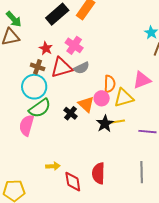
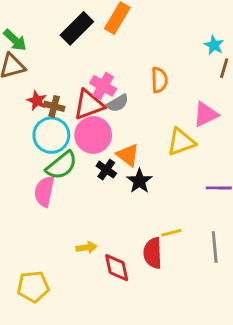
pink cross: (74, 45) -> (103, 86), moved
red star: (46, 48) -> (37, 101), moved
orange semicircle: (110, 84) -> (159, 80), moved
pink circle: (102, 98) -> (93, 135), moved, size x1.6
yellow line: (118, 121) -> (171, 233), moved
black star: (105, 124) -> (139, 181), moved

